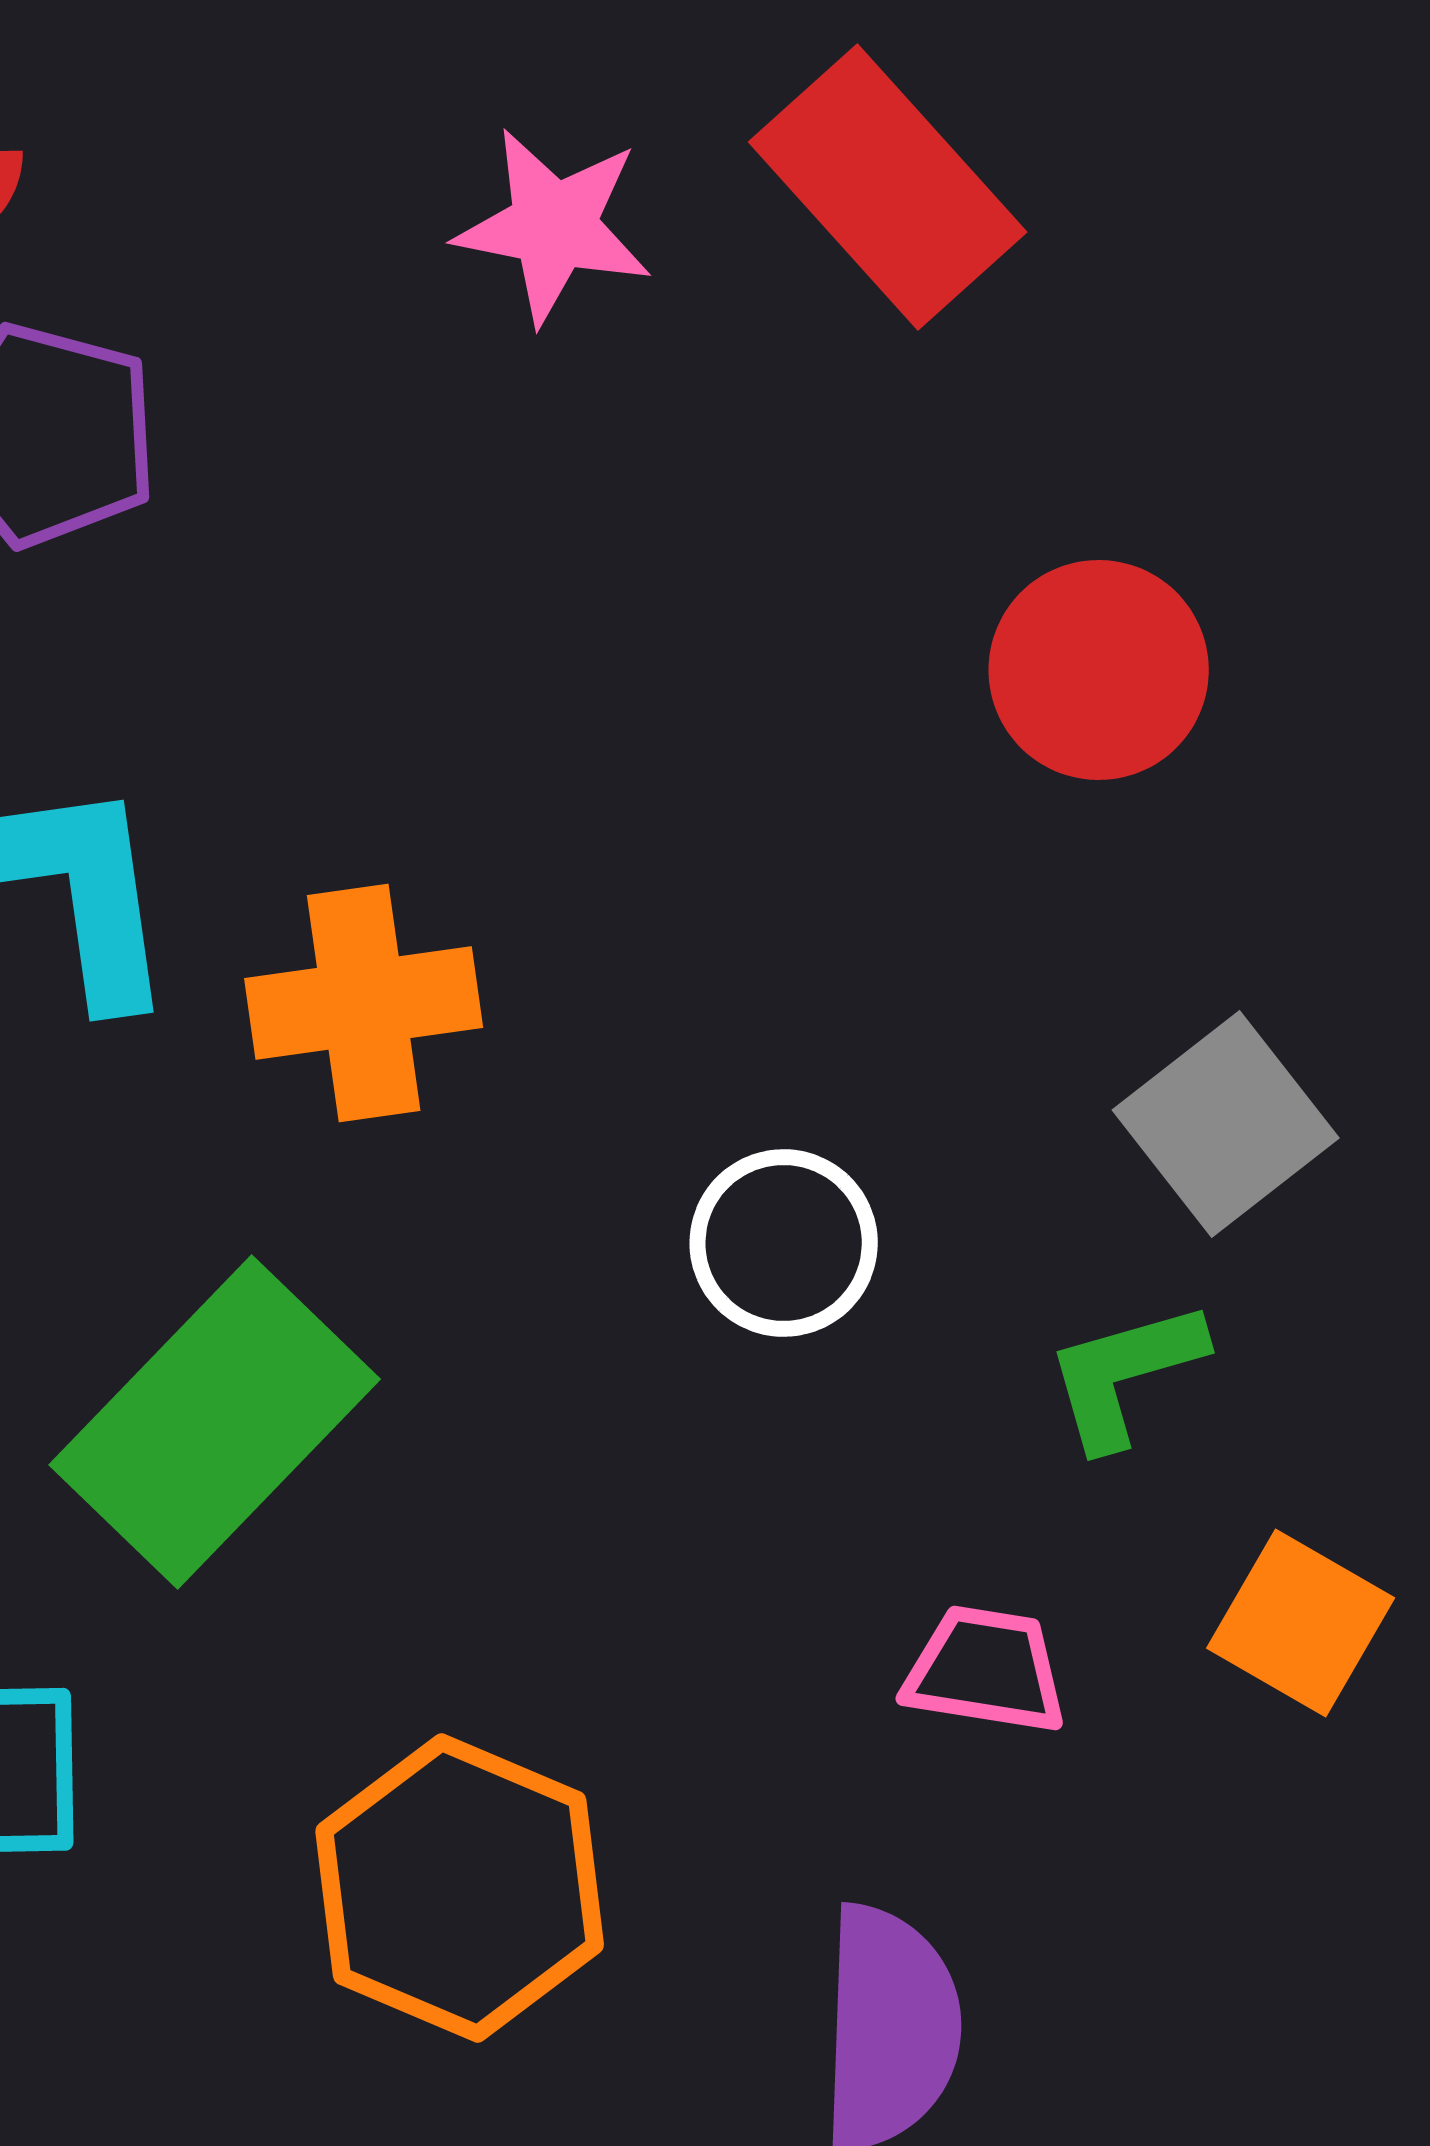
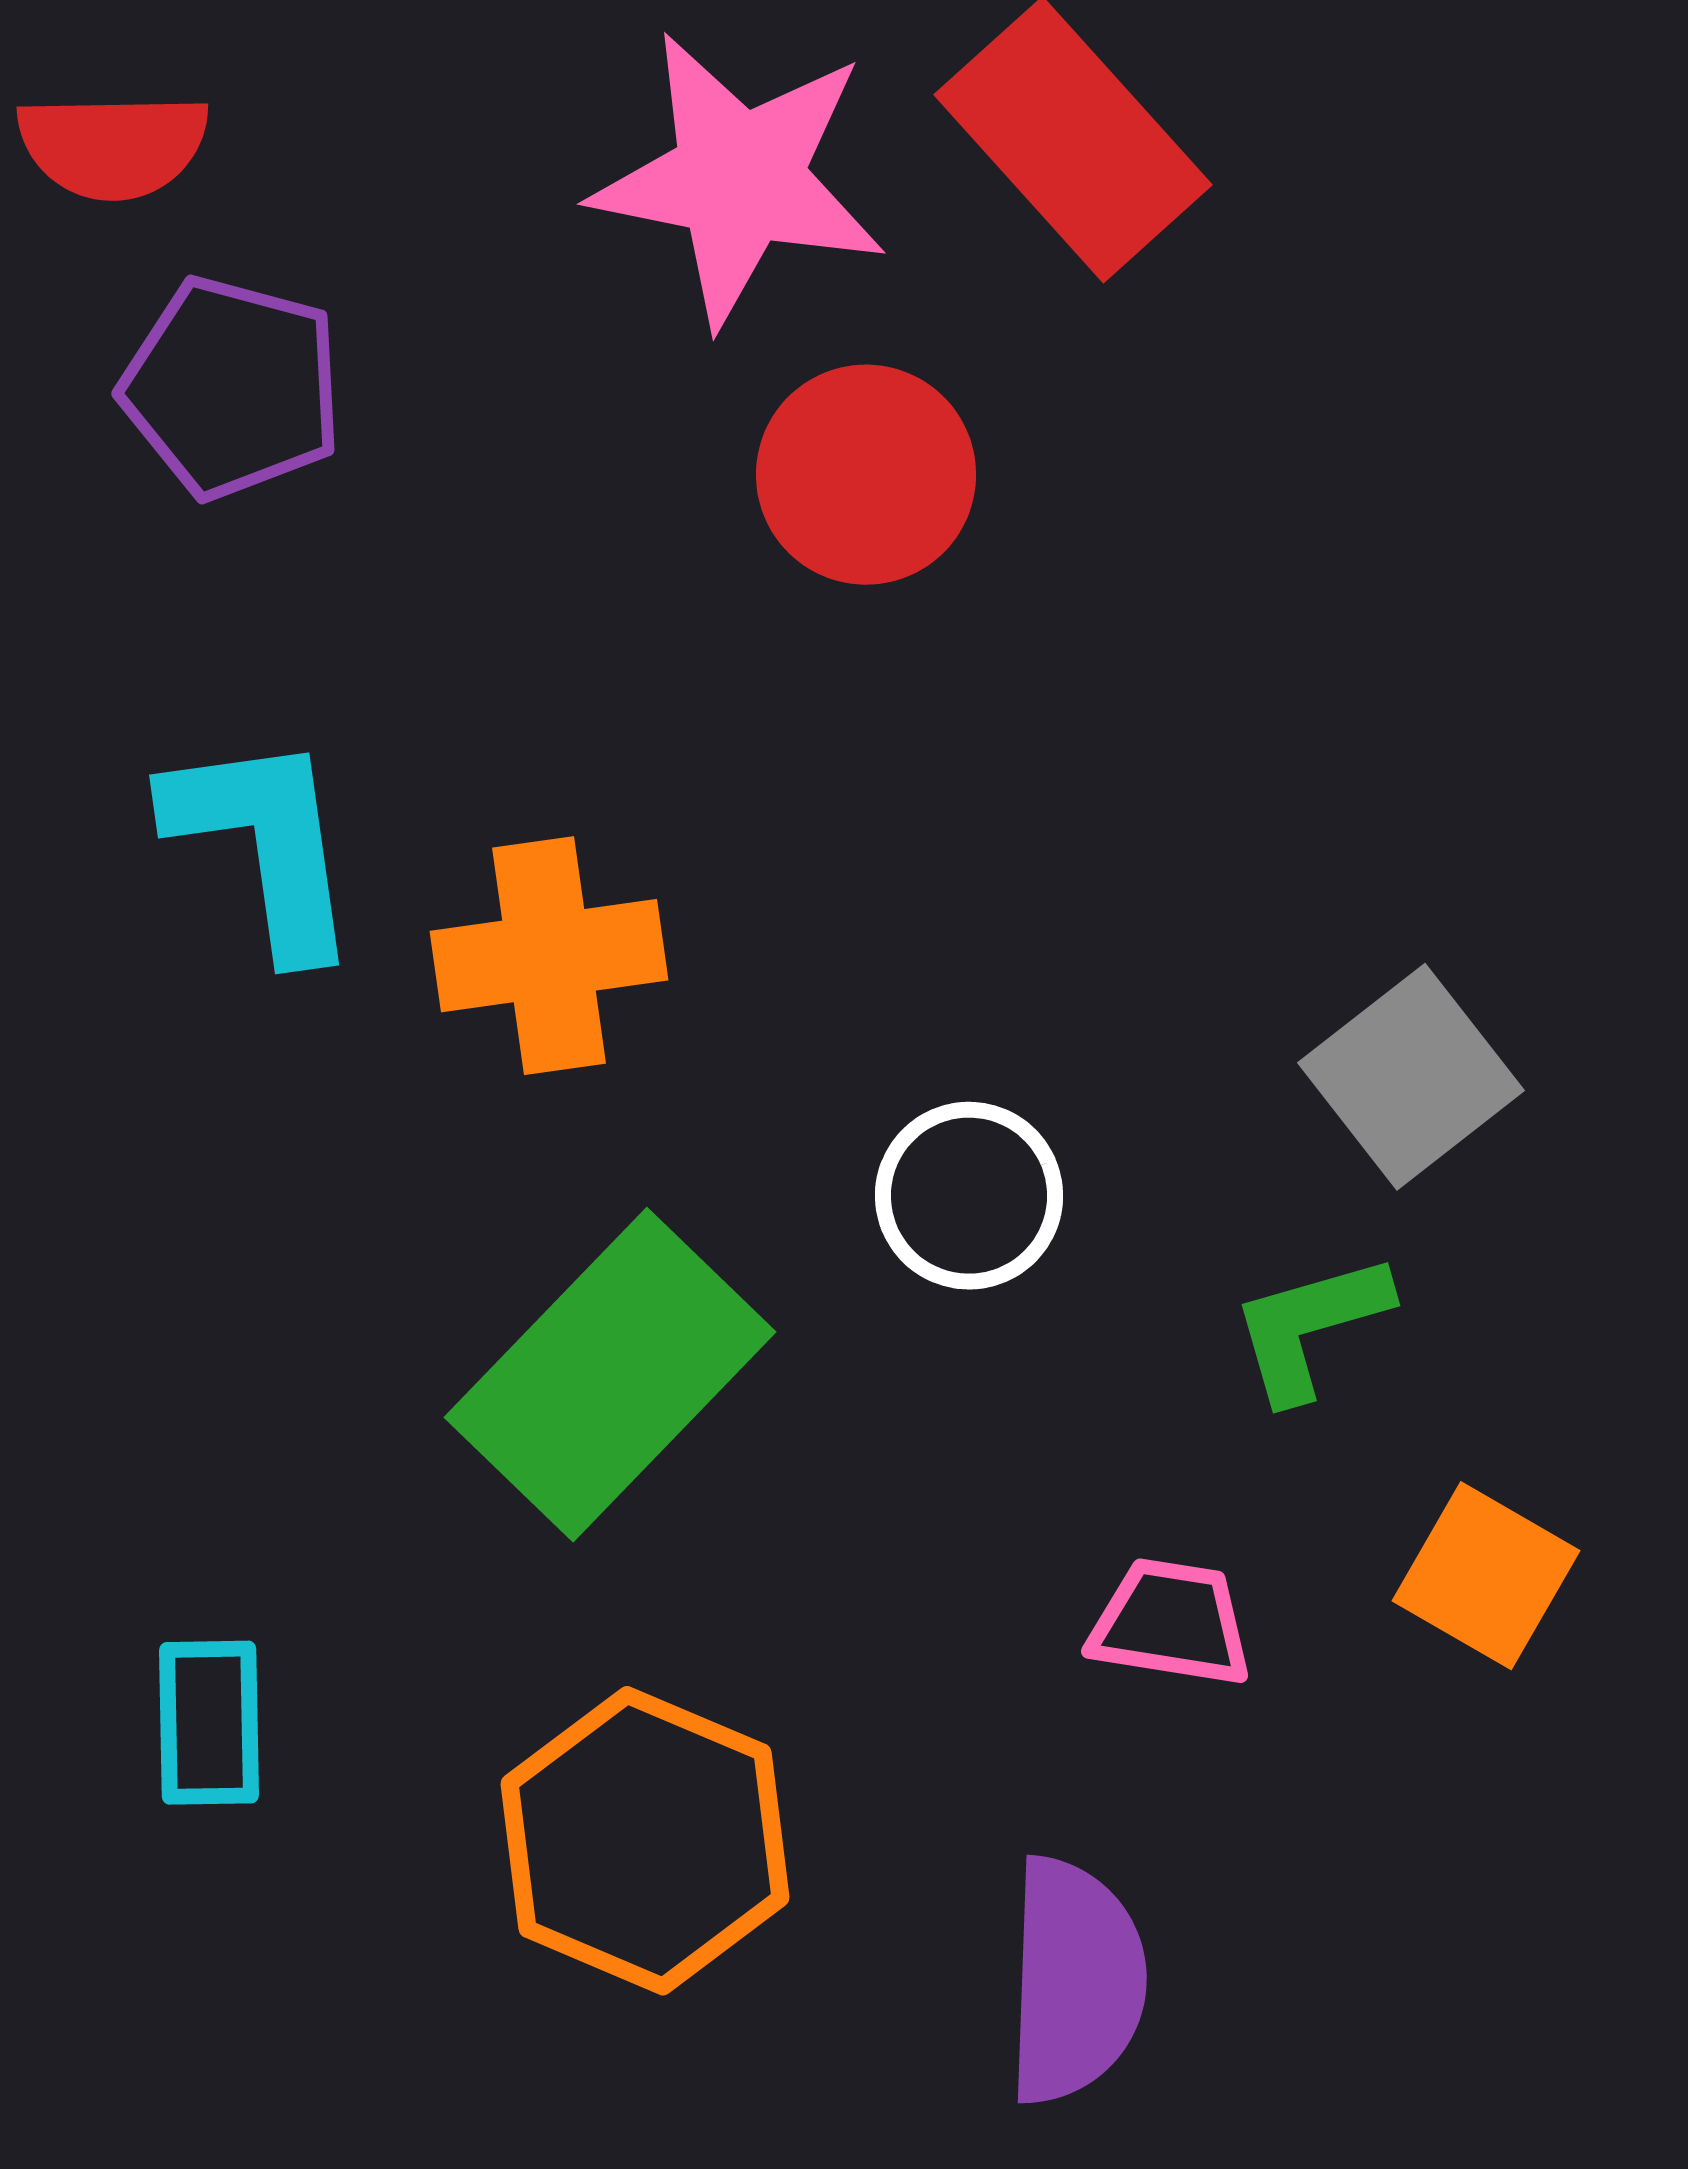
pink star: (554, 226) -> (739, 179), size x1.5
red circle: (1099, 670) -> (866, 475), moved
green rectangle: (215, 1422) -> (610, 1375), moved

